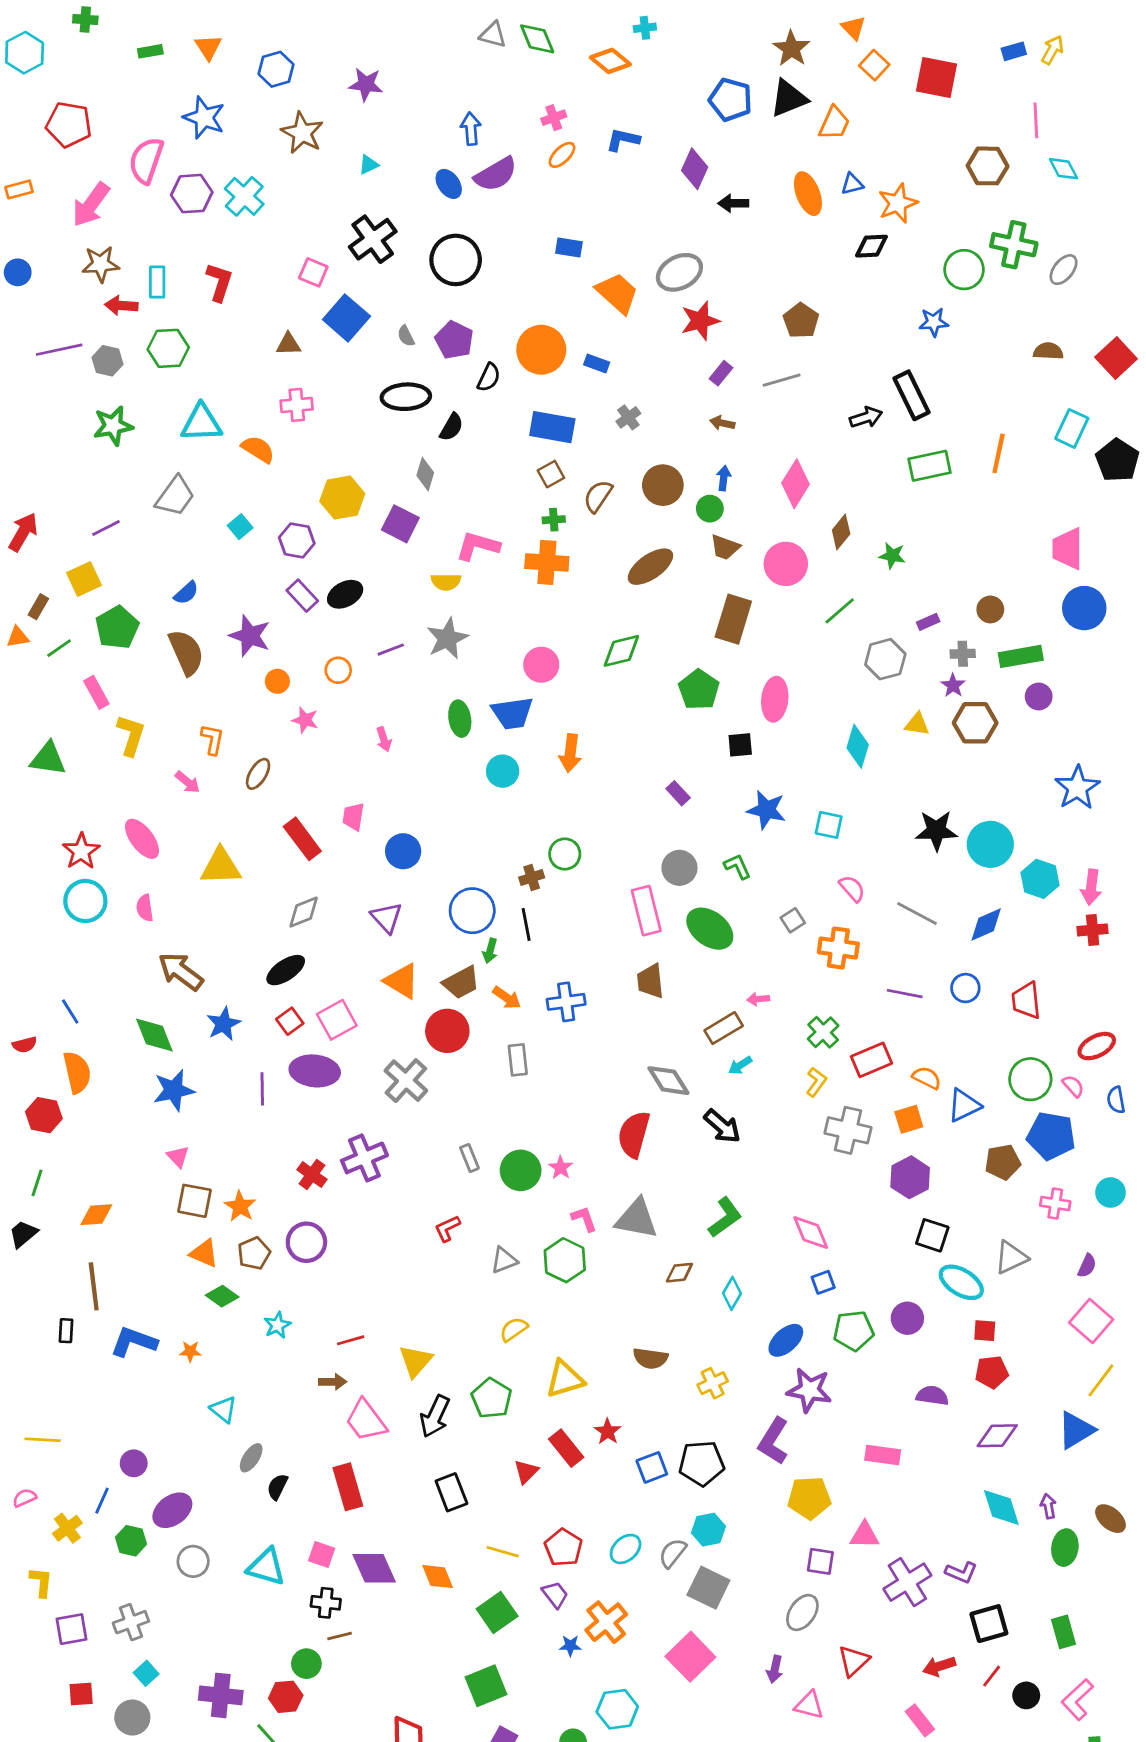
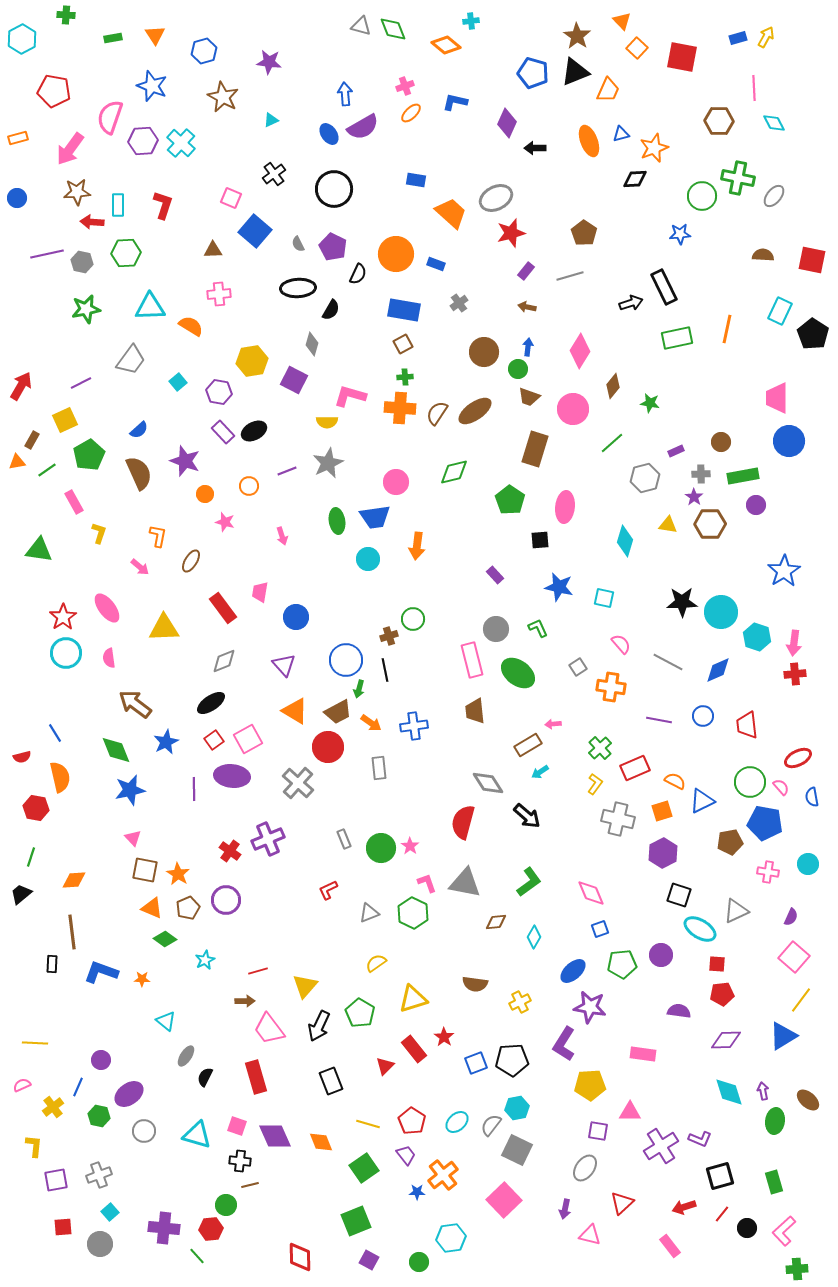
black cross: (373, 239) -> (274, 174), size x0.7
red square: (1116, 358) -> (812, 260), turned -36
brown semicircle: (598, 496) -> (437, 413), moved
yellow L-shape: (131, 735) -> (99, 533), size x0.7

